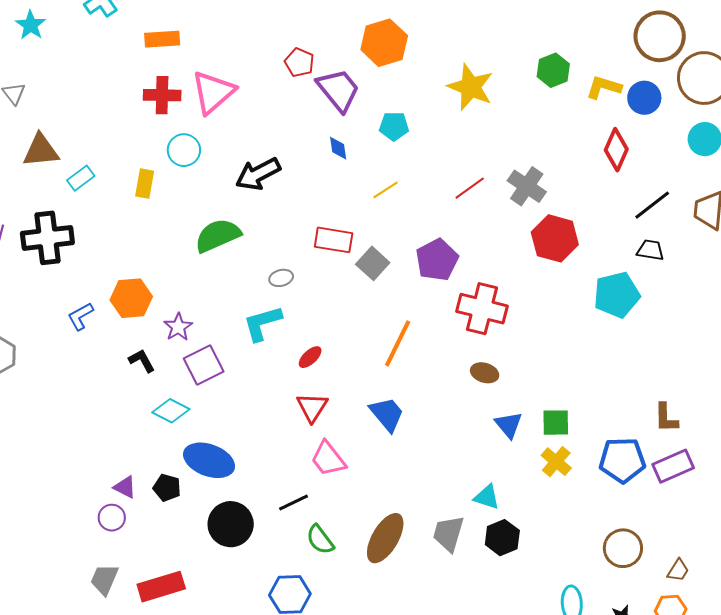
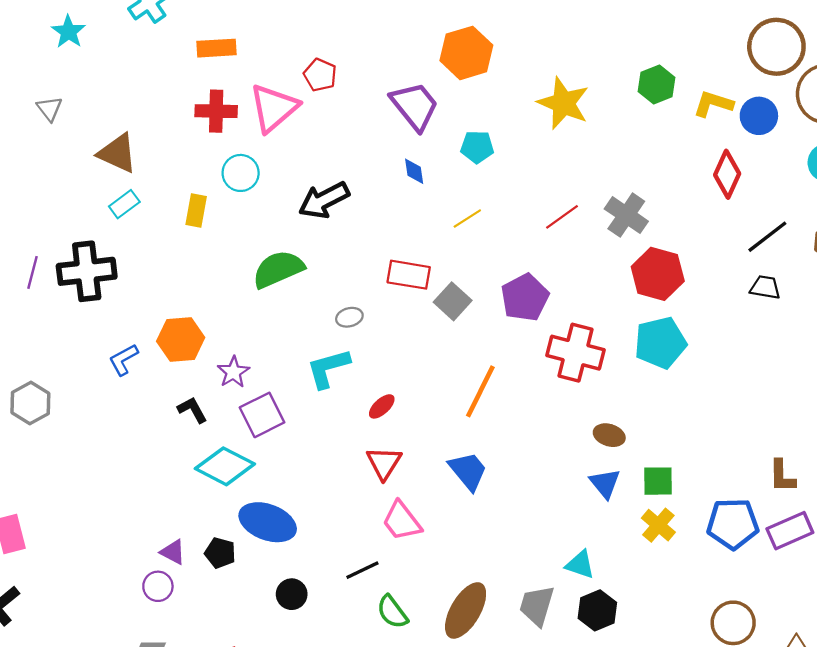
red pentagon: (299, 62) -> (320, 75), moved
brown triangle: (41, 151) -> (117, 153), moved, turned 30
cyan pentagon: (617, 295) -> (660, 343), moved
brown ellipse: (485, 373) -> (609, 435), moved
cyan diamond: (171, 411) -> (225, 466), size x1.4
black circle: (231, 524) -> (292, 594), size x0.6

